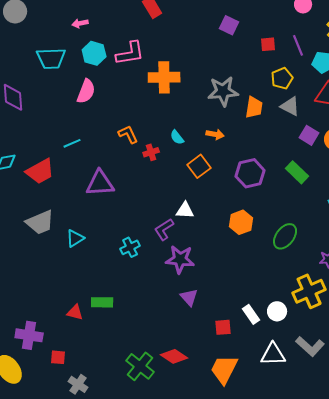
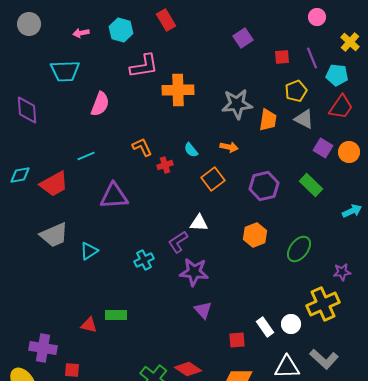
pink arrow: (80, 23) -> (81, 33), moved
purple square: (229, 25) -> (243, 38), turned 30
cyan hexagon: (94, 53) -> (121, 30), moved

